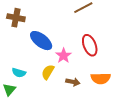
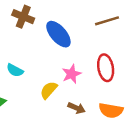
blue ellipse: (41, 41) -> (58, 34), moved
cyan semicircle: (19, 73) -> (15, 70), moved

